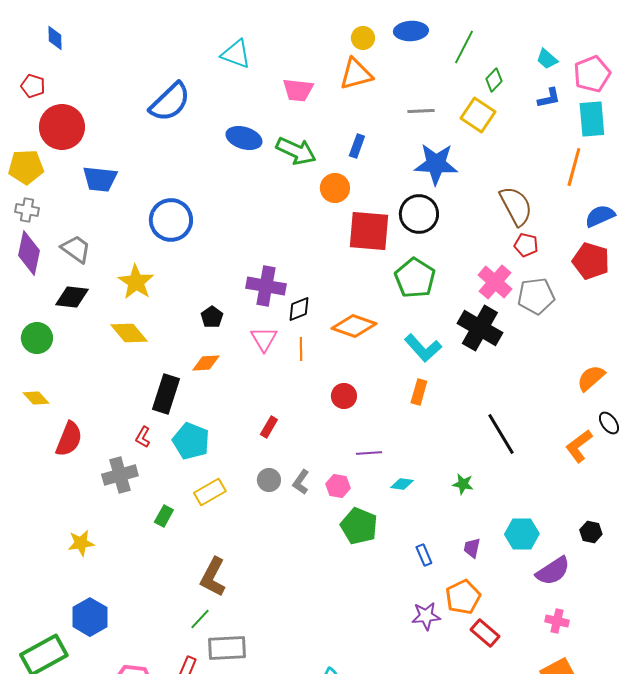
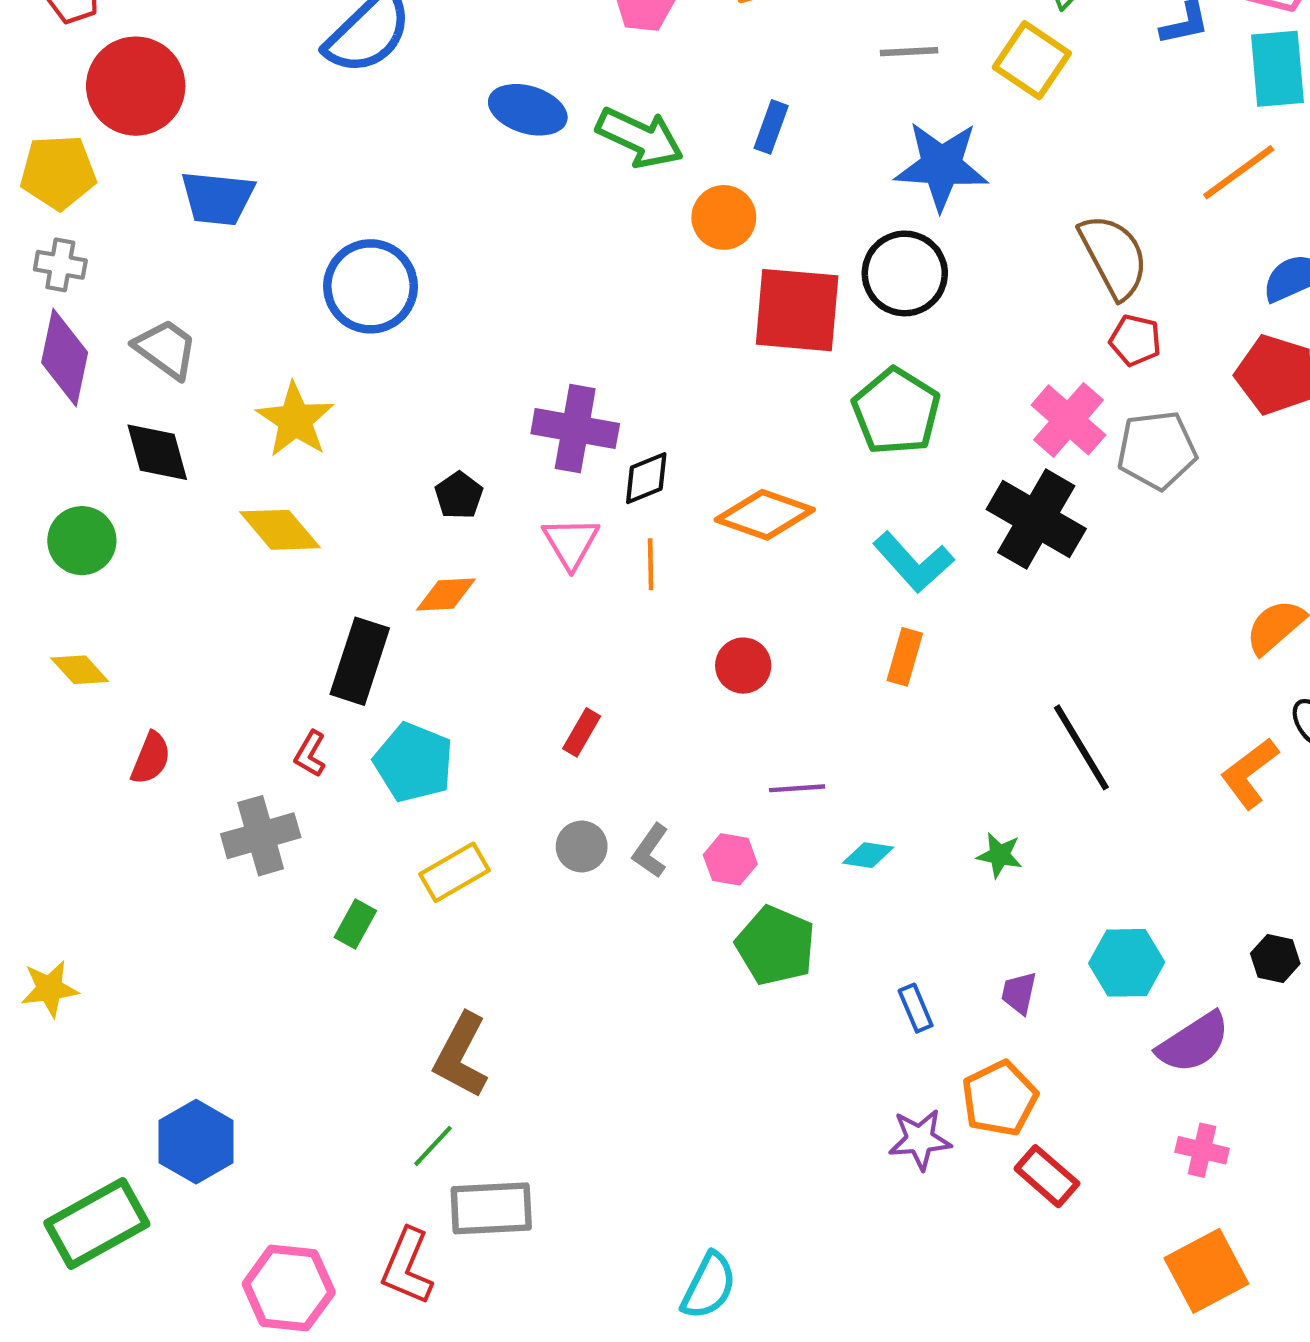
orange line: (574, 167) -> (1239, 172), turned 39
black diamond: (72, 297) -> (157, 452), turned 68
red semicircle: (69, 439) -> (151, 758), size x0.7
yellow star: (81, 543) -> (50, 989), moved

